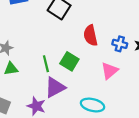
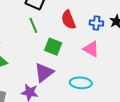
green line: (46, 64) -> (33, 25), moved
pink triangle: (110, 71) -> (91, 49), turned -42

